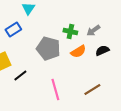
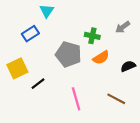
gray arrow: (93, 30) -> (123, 27), moved
black semicircle: (102, 50) -> (128, 66), moved
brown line: (92, 90) -> (116, 99), turned 60

